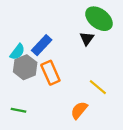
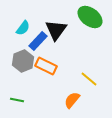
black triangle: (87, 39) -> (56, 30), moved, size x1.6
cyan semicircle: (17, 52) -> (23, 28), moved
orange rectangle: (50, 73) -> (46, 66), turned -40

